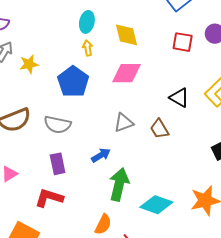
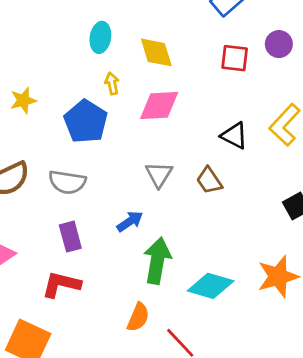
yellow arrow: (88, 48) -> (112, 83), moved
gray triangle: (124, 123) -> (159, 174), turned -35

